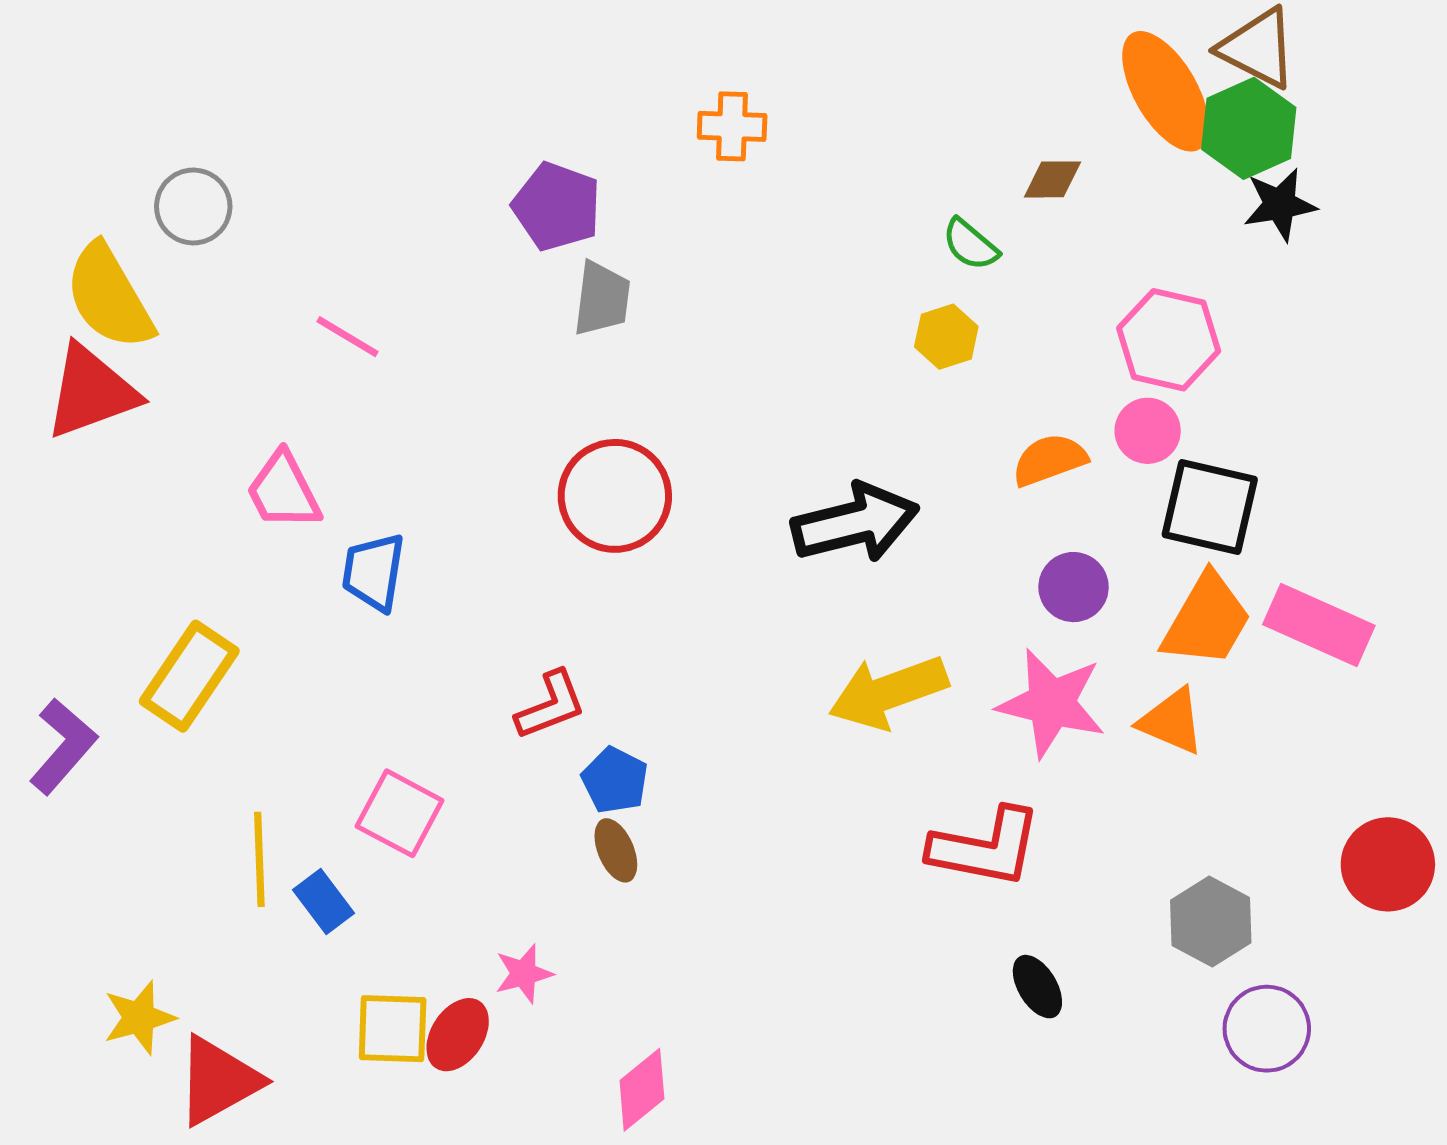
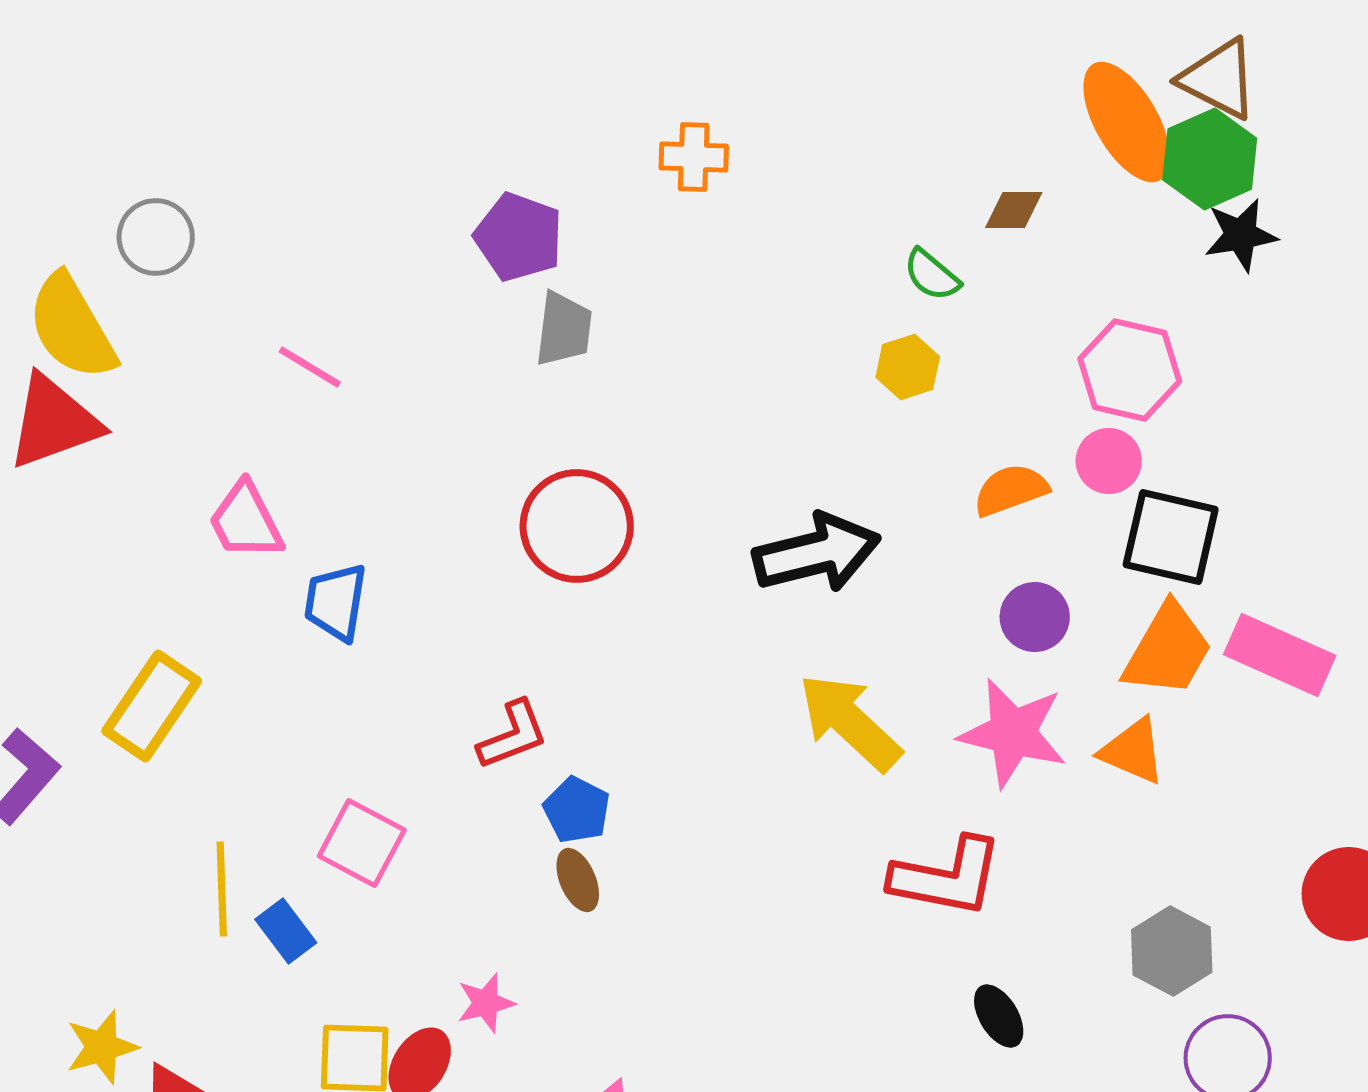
yellow arrow: (888, 692) -> (850, 722), turned 63

